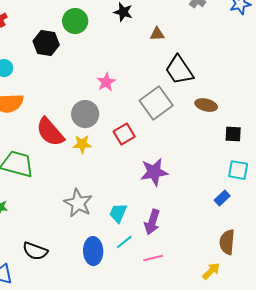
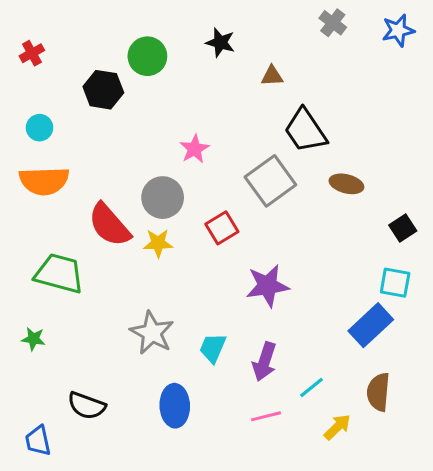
black square: (233, 134) -> (403, 228), moved, turned -36
blue rectangle: (222, 198) -> (371, 325), size x1.8
cyan line: (124, 242) -> (311, 387), moved
yellow arrow: (211, 271) -> (337, 427), moved

